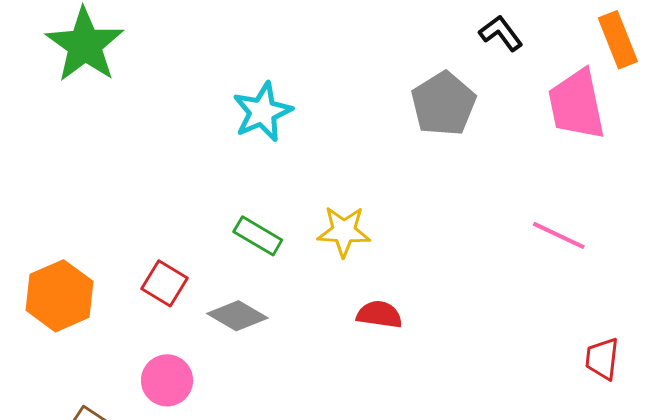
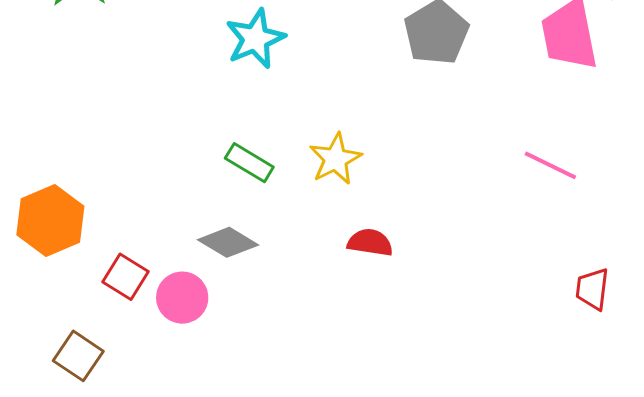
yellow star: (344, 231) -> (335, 159), turned -30
red square: (165, 283) -> (126, 277), moved
pink circle: (167, 380) -> (182, 298), moved

